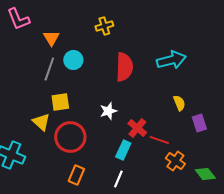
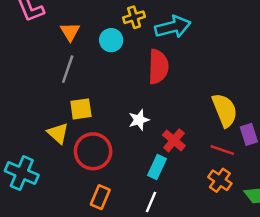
cyan circle: (73, 60) -> (111, 40), moved
cyan arrow: (171, 60) -> (173, 27), moved
yellow semicircle: (179, 103) -> (225, 110), size x1.8
red line: (159, 140) -> (222, 150), moved

